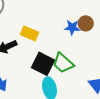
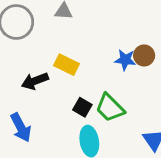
black square: (43, 64) -> (82, 107), size x0.6

